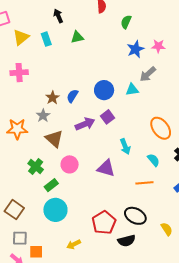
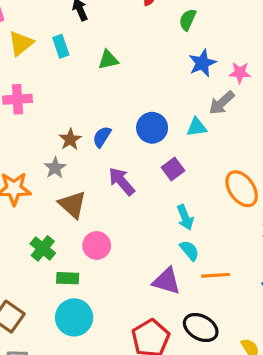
green triangle: (77, 37) -> (108, 60), moved
pink star: (158, 46) -> (240, 73), moved
purple square: (107, 117) -> (173, 169), moved
purple arrow: (85, 124) -> (122, 181), turned -108
cyan semicircle: (153, 160) -> (189, 250), moved
purple triangle: (106, 168) -> (167, 281), moved
green rectangle: (51, 185) -> (68, 278), turned 40

